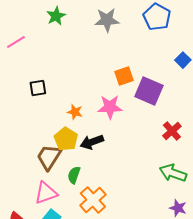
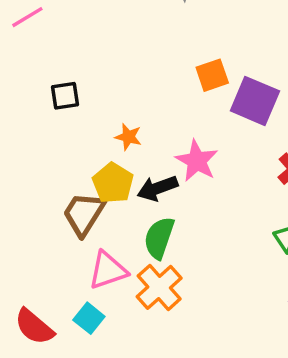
pink star: (110, 107) -> (197, 161), moved, turned 30
green semicircle: (74, 175) -> (159, 238), moved, size x1.4
pink triangle: (46, 193) -> (108, 270), moved

